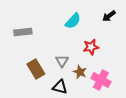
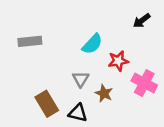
cyan semicircle: (73, 21) -> (92, 44), moved
brown rectangle: (36, 69) -> (47, 104), moved
pink cross: (101, 80) -> (144, 83), moved

